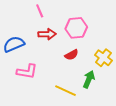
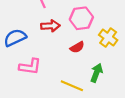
yellow cross: (103, 58) -> (108, 38), moved

